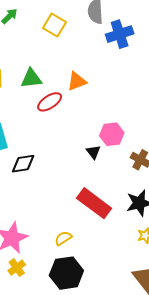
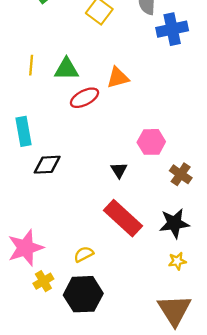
black triangle: (93, 152) -> (119, 170), moved
yellow cross: (17, 268) -> (43, 281), moved

